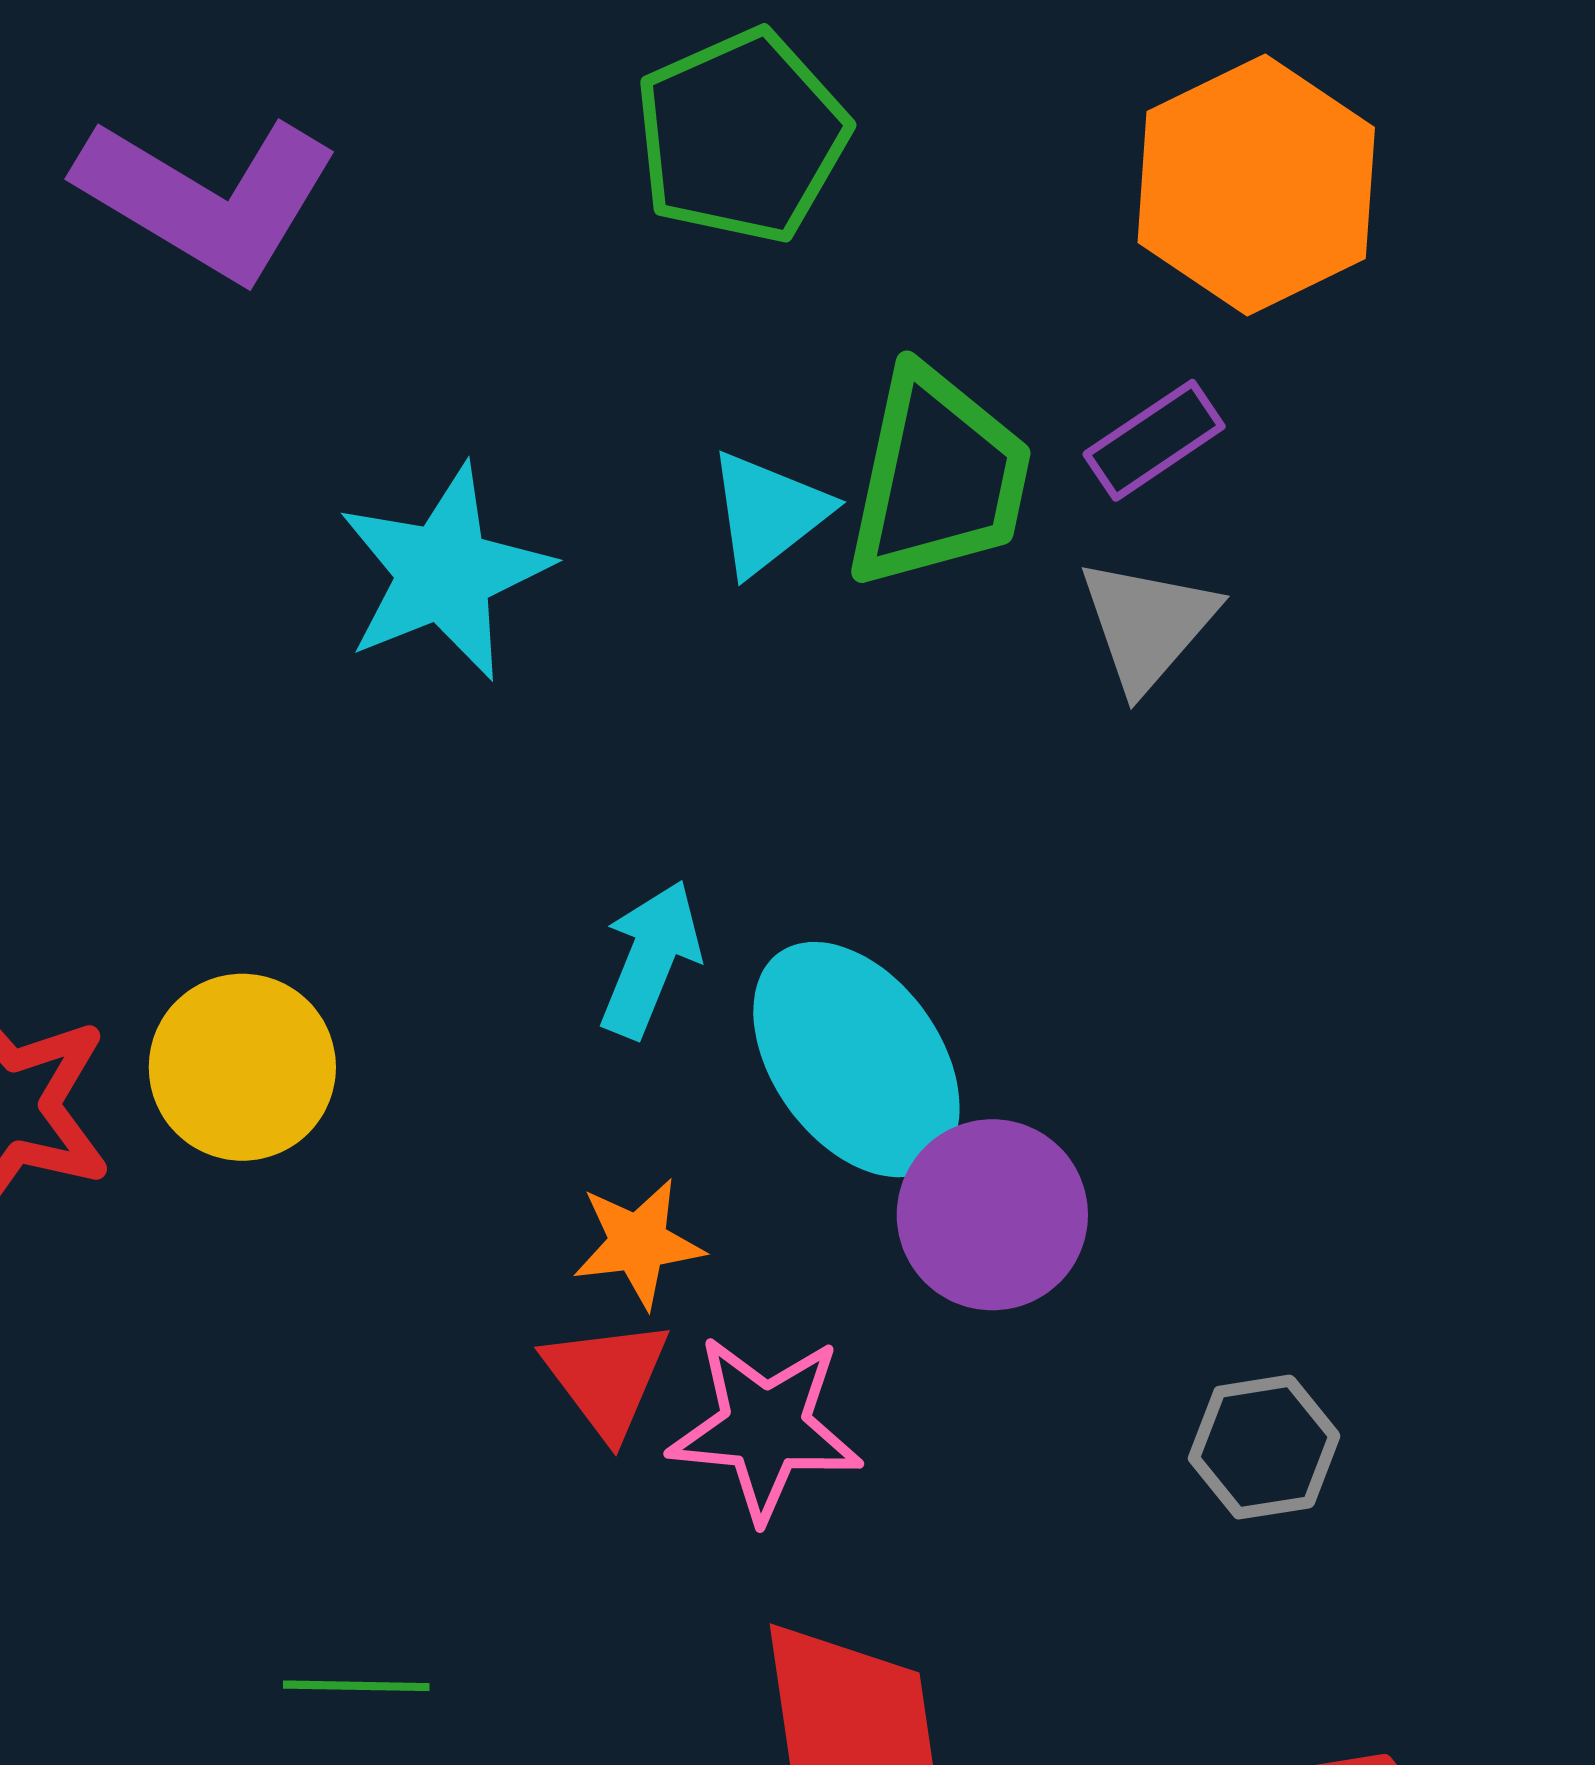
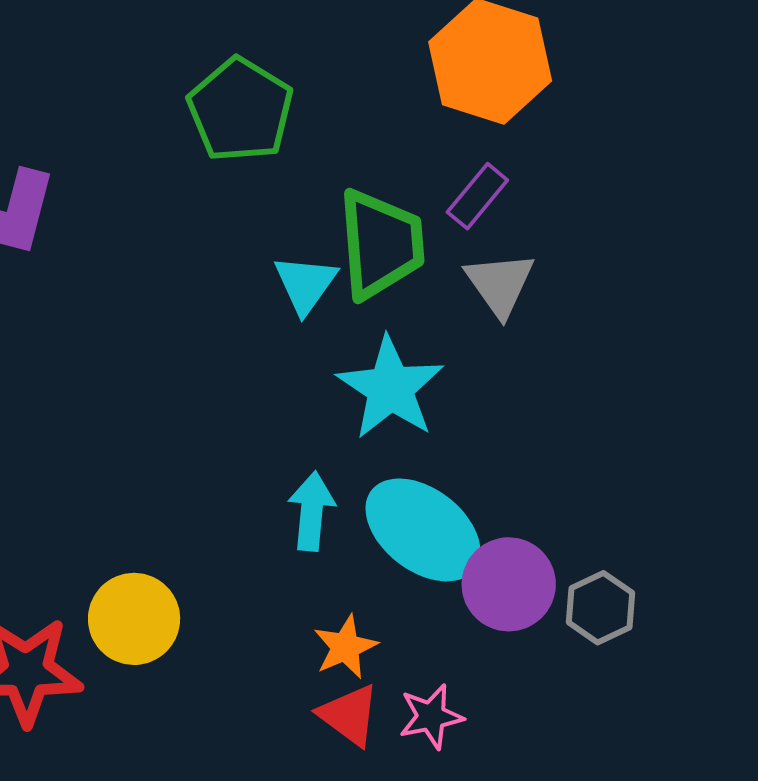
cyan star: (444, 573) -> (390, 388), moved
pink star: (765, 1428) -> (431, 716), size x0.7
gray hexagon: (1264, 1447) -> (600, 608), moved

